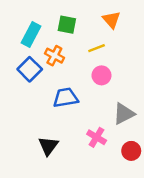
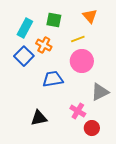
pink circle: (101, 75) -> (82, 61), size x1.5
black triangle: (48, 146) -> (39, 118), turned 42
red circle: (131, 151) -> (92, 128), moved

